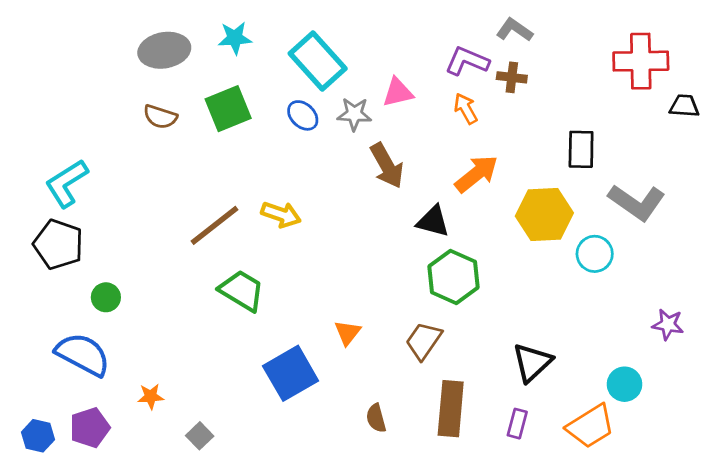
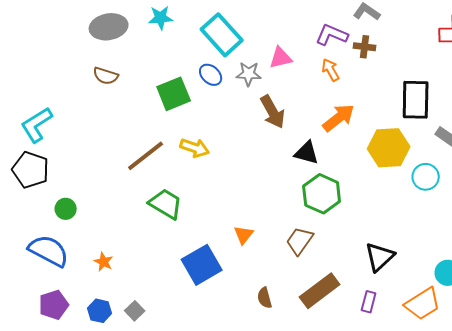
green square: (228, 109) -> (174, 94), moved
black rectangle: (581, 149) -> (416, 100), size x1.4
orange star: (151, 396) -> (104, 262), moved, turned 30
brown rectangle: (451, 409) -> (320, 291), turned 48
blue hexagon: (38, 436) -> (100, 311), moved

